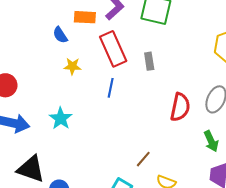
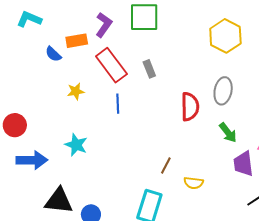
blue semicircle: (60, 35) -> (53, 54), moved

